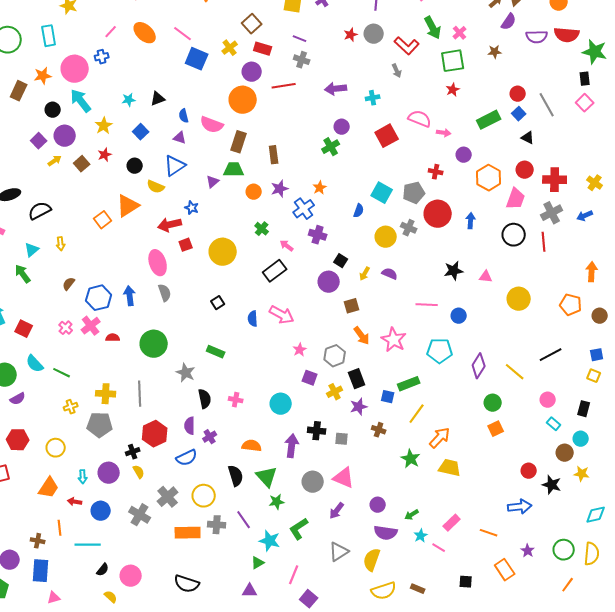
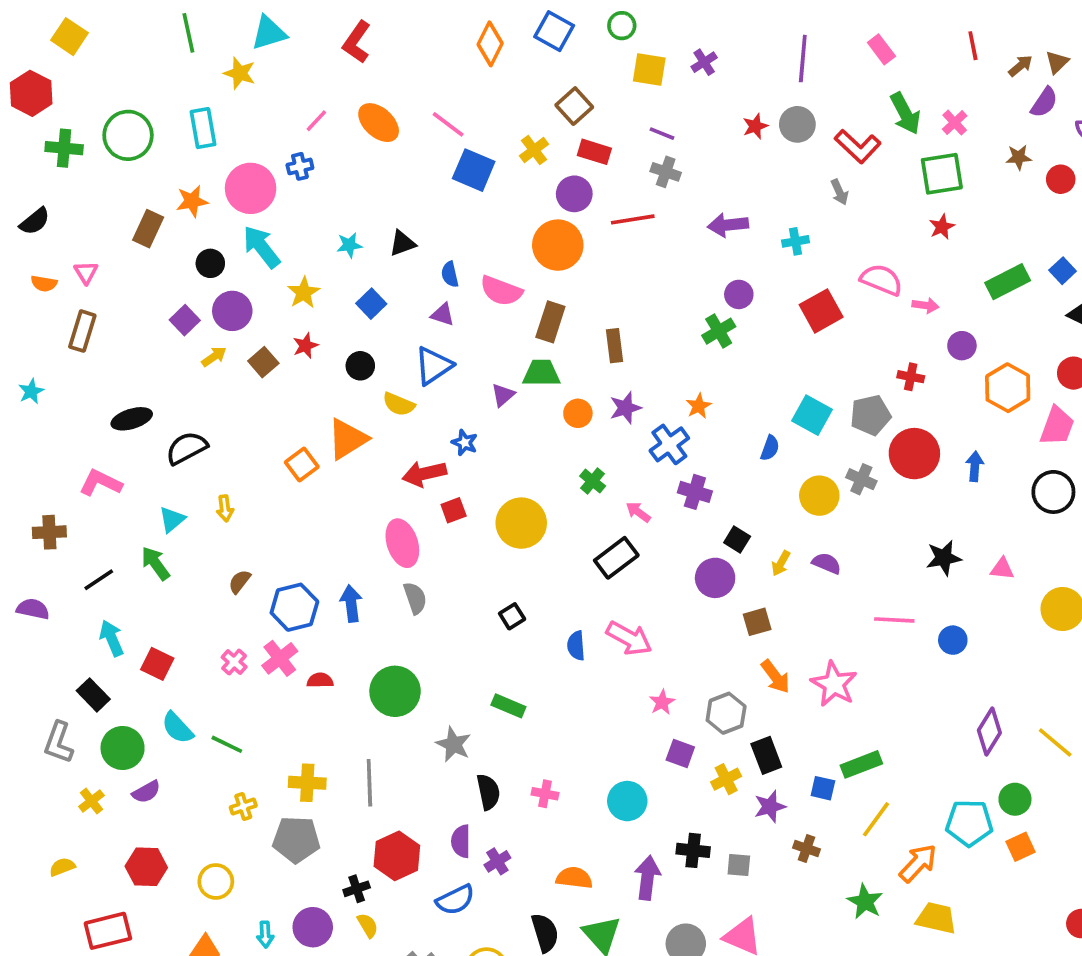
red circle: (518, 94) -> (1061, 179), moved
cyan pentagon: (440, 351) -> (969, 823), moved

